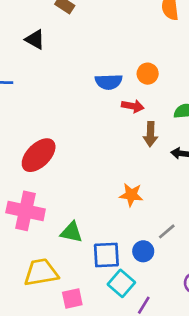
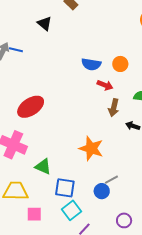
orange star: (131, 195) -> (91, 148), size x1.4
blue circle: (143, 251) -> (102, 191), moved

